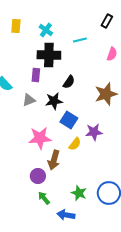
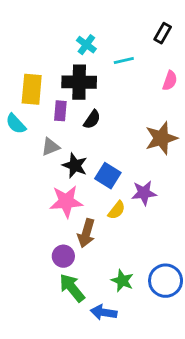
yellow rectangle: (16, 26) -> (32, 89), moved, size x1.5
cyan cross: (46, 30) -> (86, 45), moved
black semicircle: (69, 82) -> (92, 119), moved
black star: (54, 101) -> (75, 166), moved, turned 30
green arrow: (44, 198) -> (72, 288), size x1.5

